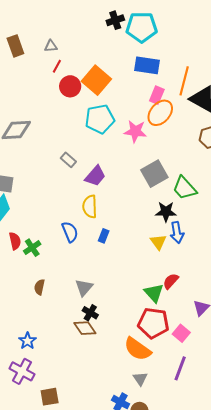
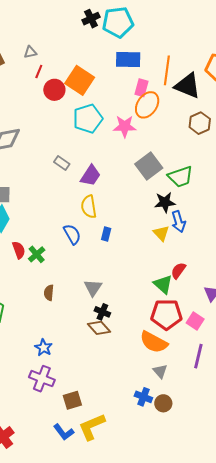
green trapezoid: (184, 188) -> (180, 177), turned -60

